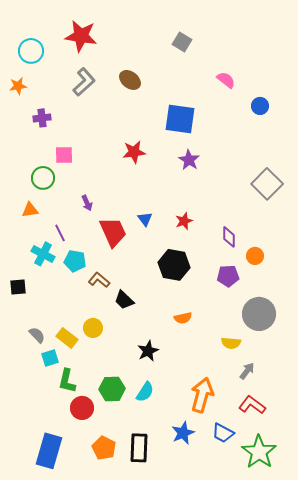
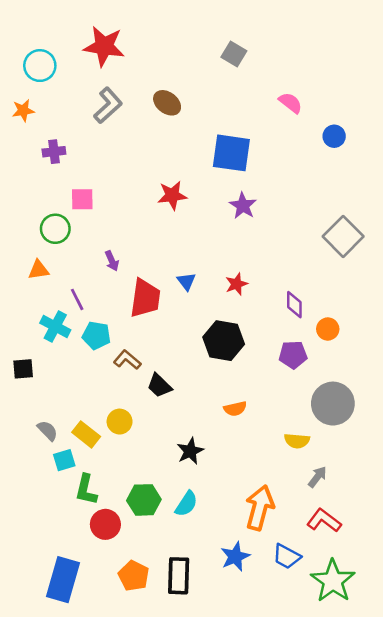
red trapezoid: (113, 232) -> (145, 298), turned 32

